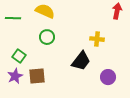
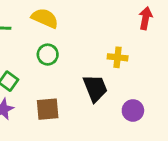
black trapezoid: (81, 61) -> (95, 88), turned -60
brown square: (37, 76) -> (48, 109), moved

